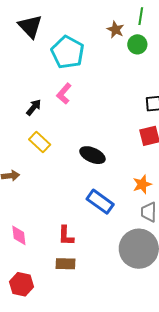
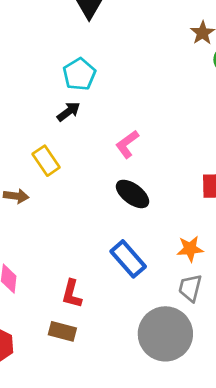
cyan pentagon: (68, 52) -> (79, 74), moved, size x0.7
pink L-shape: (64, 94) -> (127, 144), moved
yellow rectangle: (40, 142) -> (46, 161), moved

